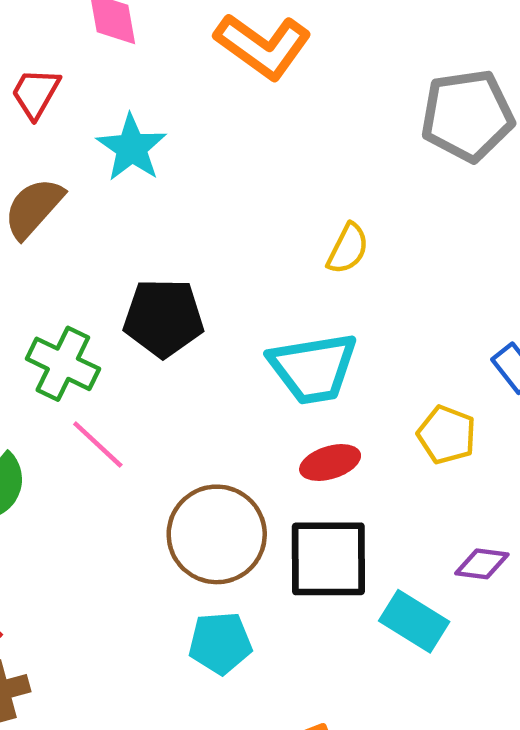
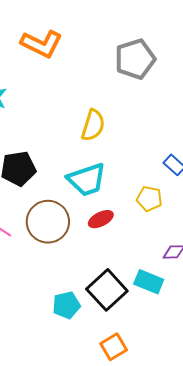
yellow semicircle: (348, 249) -> (93, 125), size x1.4
brown circle: (217, 534) -> (48, 222), moved
black square: (328, 559) -> (107, 290), moved, turned -33

